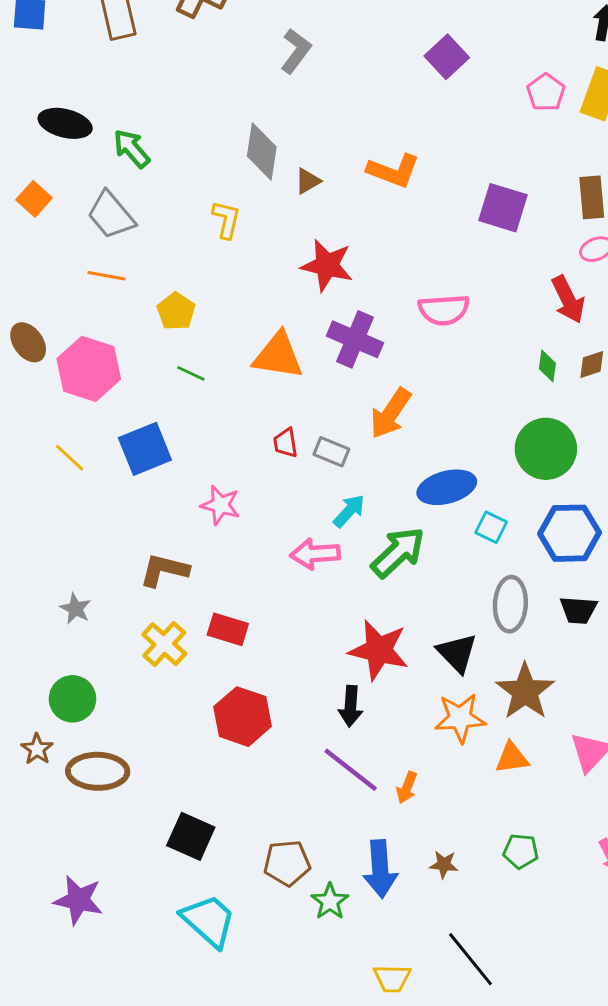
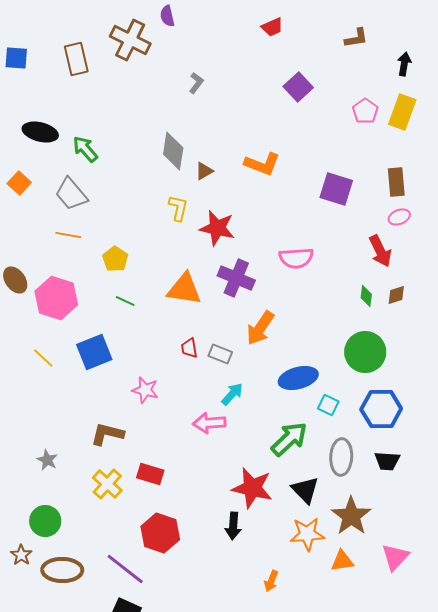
gray L-shape: (296, 51) -> (196, 83), size x0.7
yellow L-shape: (226, 220) -> (178, 208), moved
green arrow: (398, 552) -> (289, 439), moved
purple line: (351, 770) -> (125, 569), moved

